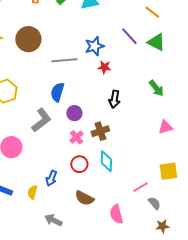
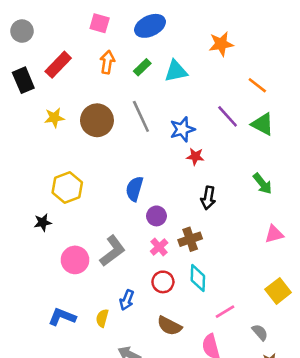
gray line: (64, 60) -> (141, 116), moved, turned 70
gray L-shape: (41, 120) -> (113, 251), moved
yellow square: (168, 171) -> (278, 291), turned -30
pink line: (140, 187) -> (225, 312), moved

